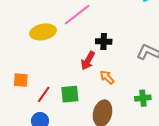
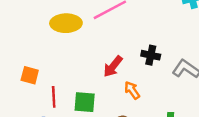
black cross: (104, 42) -> (151, 55), moved
red line: (44, 94) -> (54, 97), turned -48

